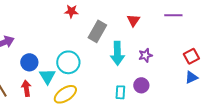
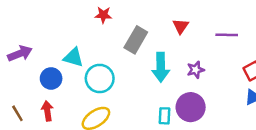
purple line: (173, 15) -> (227, 35), moved
cyan triangle: (47, 76) -> (73, 57), moved, turned -42
purple circle: (141, 85) -> (191, 107), size x1.5

